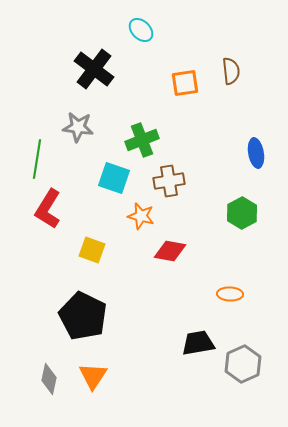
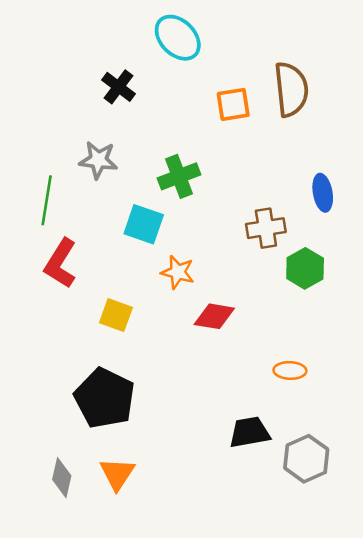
cyan ellipse: (141, 30) -> (178, 38), size x1.5
black cross: (94, 69) -> (118, 87), size x0.7
brown semicircle: (231, 71) -> (291, 89), size x1.6
brown cross: (169, 181) -> (266, 228), moved

